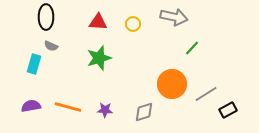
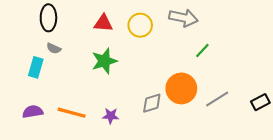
yellow circle: (133, 24) -> (140, 25), size x1.5
black rectangle: (228, 110) -> (260, 102), moved
gray diamond: (144, 112) -> (152, 103), moved

